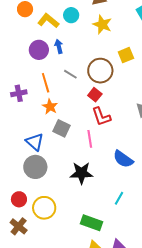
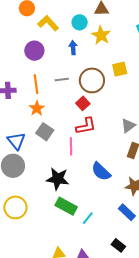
cyan circle: (71, 15) -> (80, 22), moved
blue arrow: (59, 46) -> (73, 48), moved
gray line: (70, 74) -> (62, 79), turned -48
red L-shape: (101, 117) -> (86, 126), turned -90
cyan line: (119, 198) -> (88, 218), moved
green rectangle: (91, 223) -> (66, 206), moved

